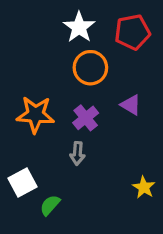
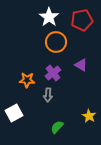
orange star: (35, 115) -> (27, 80), moved, size x0.7
green semicircle: (50, 205) -> (57, 127), moved

